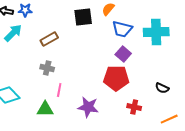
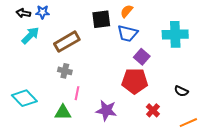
blue trapezoid: (122, 29) -> (128, 33), moved
brown rectangle: (49, 39) -> (67, 42), size x1.4
red cross: (134, 107) -> (153, 110), turned 32

